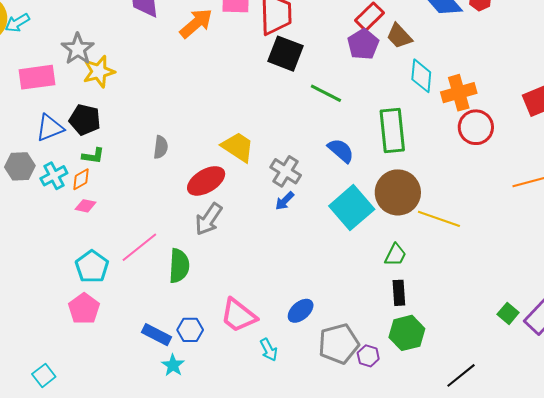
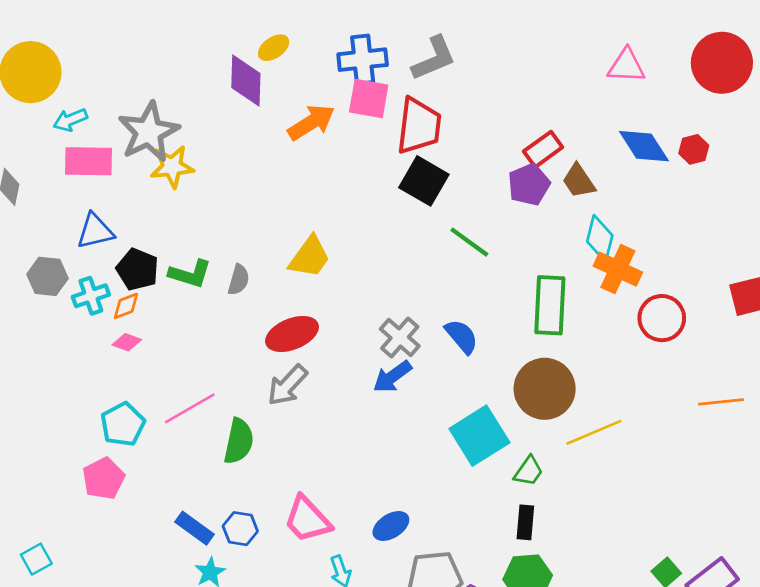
cyan arrow: (17, 23) -> (70, 120), moved
gray star: (78, 49) -> (149, 132), size x1.4
orange cross: (459, 93) -> (618, 269), moved, turned 32
black pentagon: (85, 120) -> (138, 269), moved
yellow trapezoid: (238, 147) -> (310, 257), moved, turned 84
blue semicircle: (341, 151) -> (462, 336), moved
green L-shape: (93, 156) -> (190, 274), moved, size x1.4
blue arrow: (285, 201) -> (392, 377), size x1.4
cyan square: (352, 208) -> (479, 436), moved
yellow line: (439, 219) -> (594, 432), turned -51

